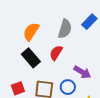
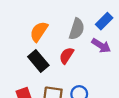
purple arrow: (82, 72) -> (101, 46), moved

